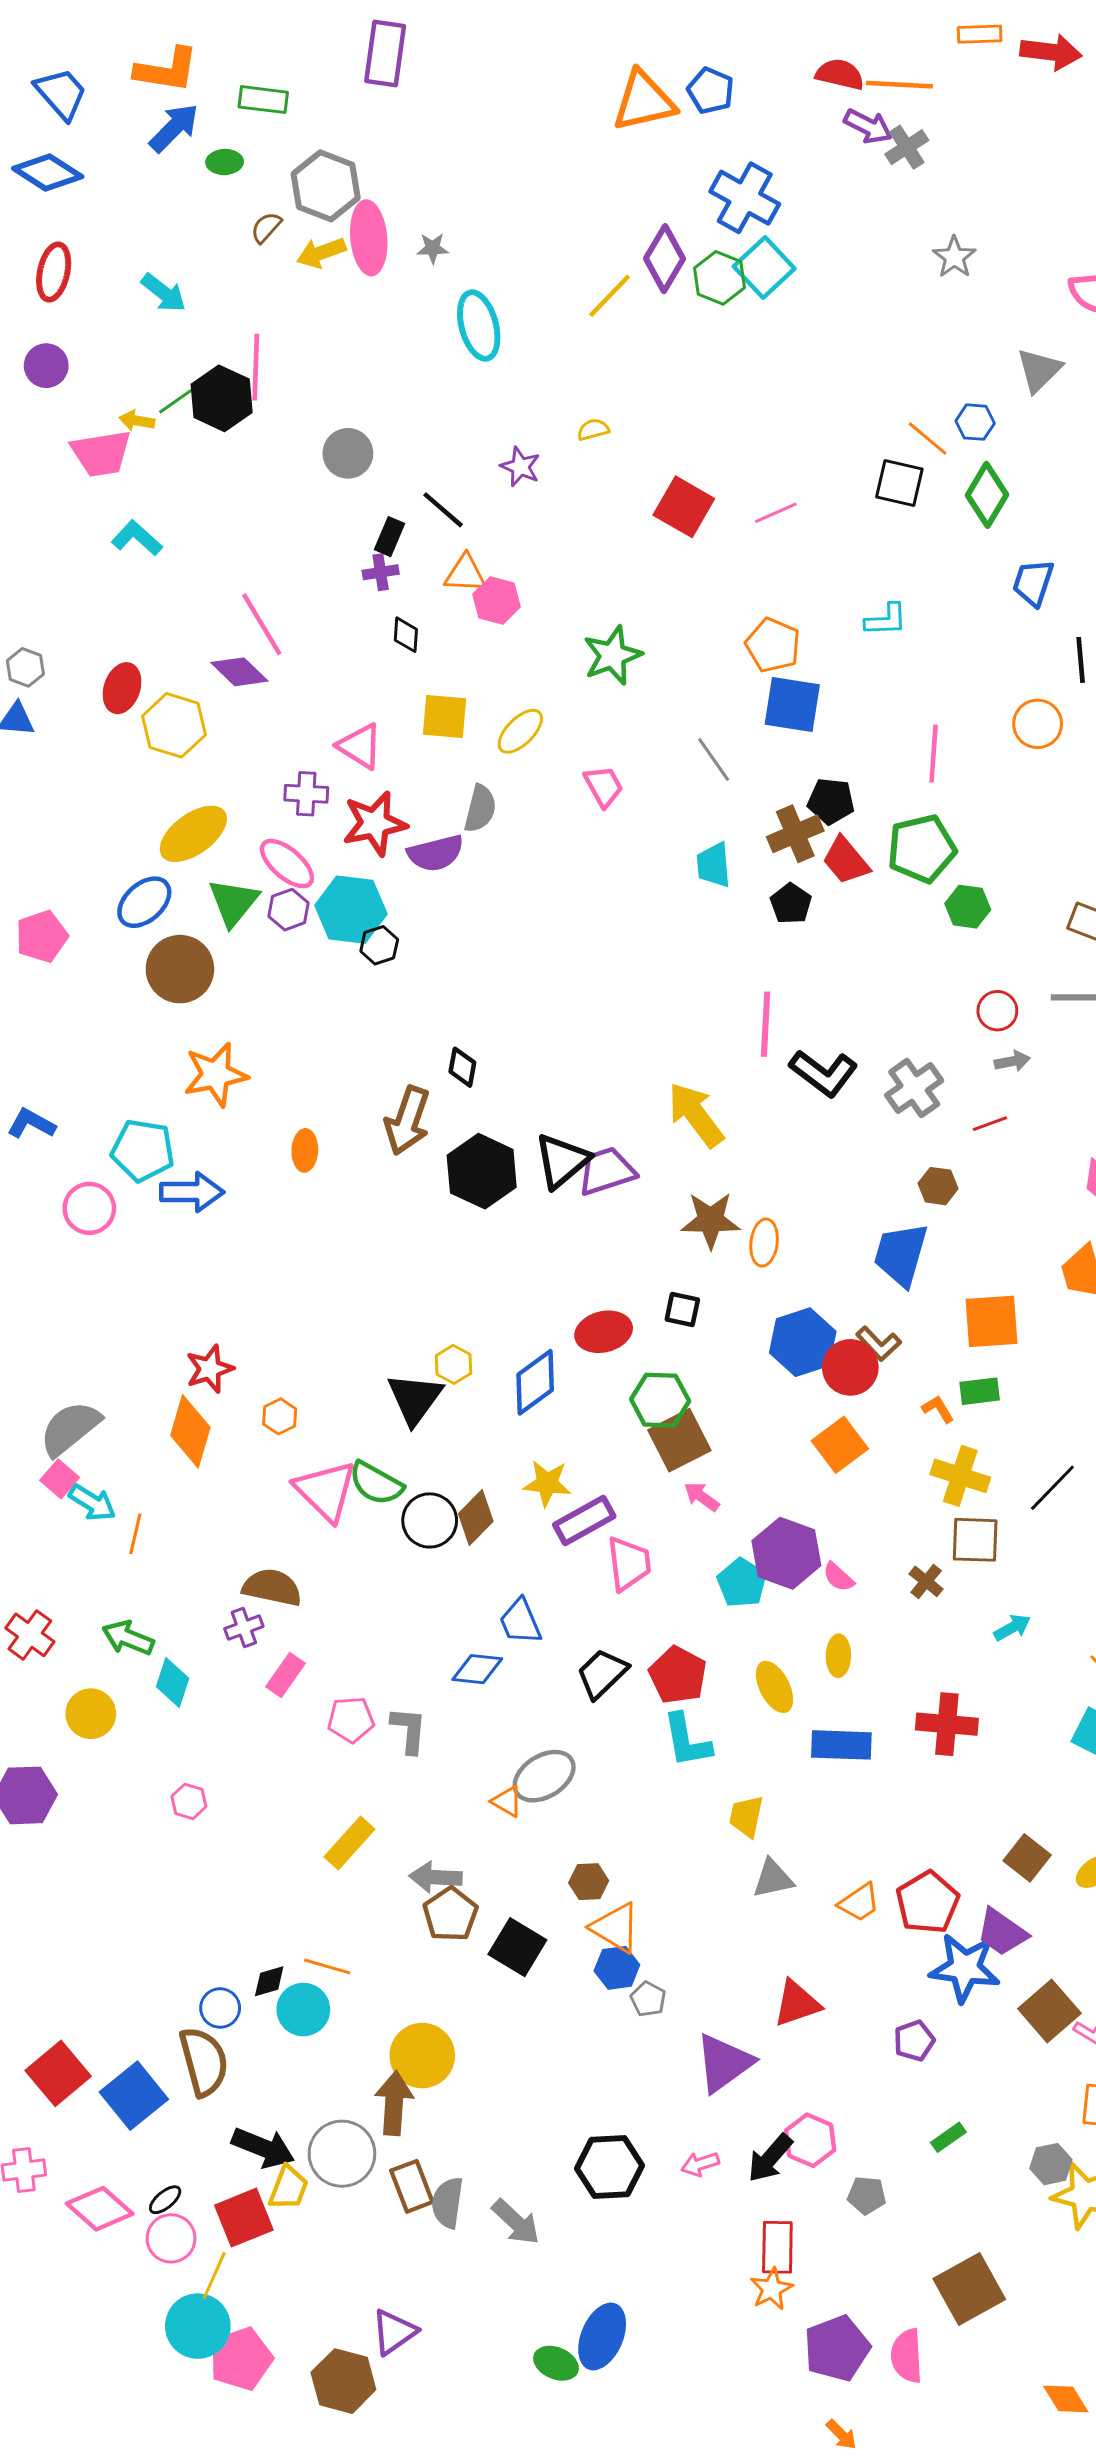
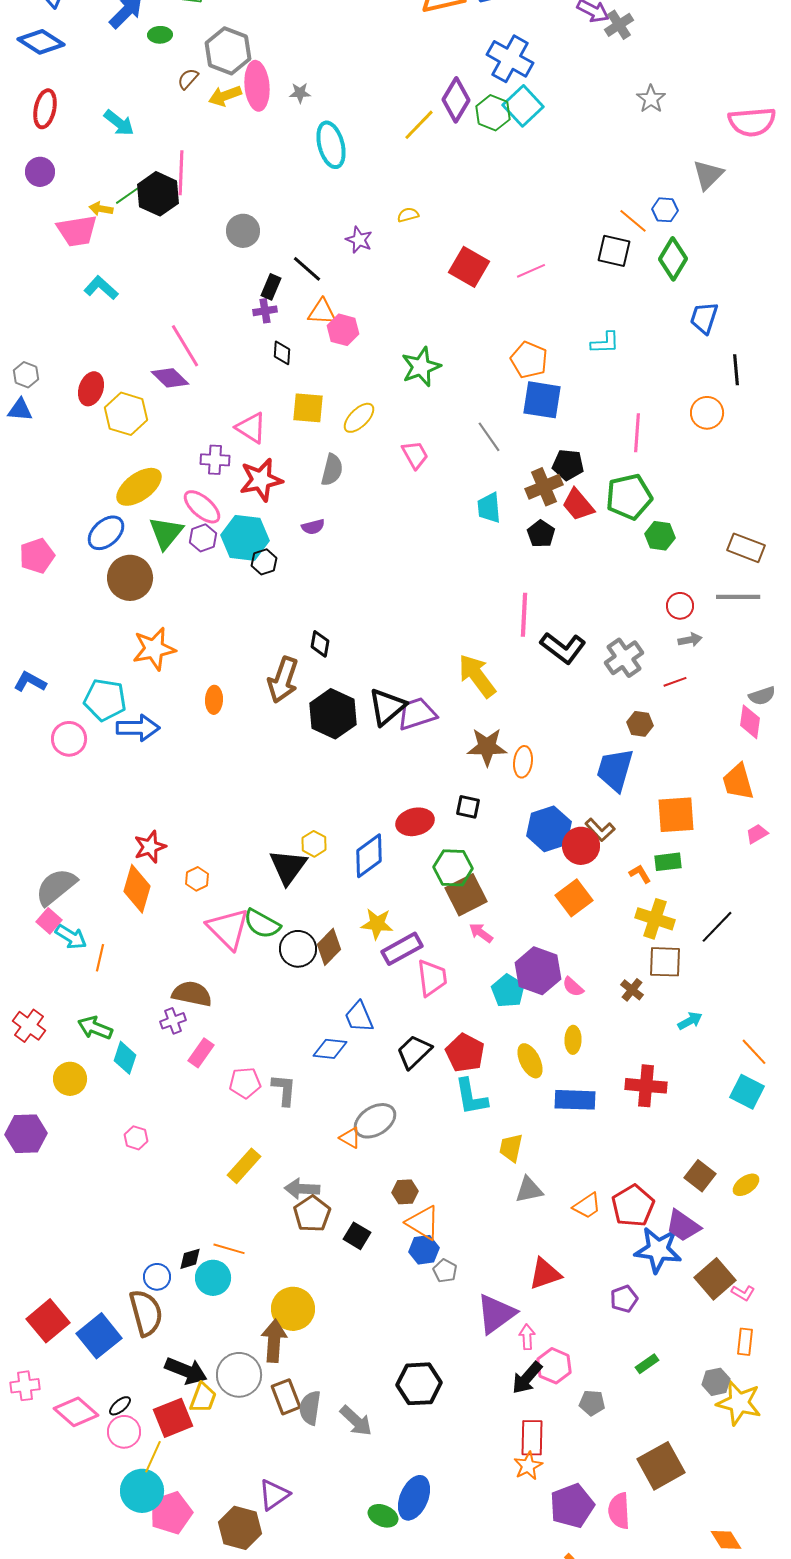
purple semicircle: (436, 853) -> (313, 527), moved, size x0.6
black square: (517, 1947) -> (357, 1236), size x0.7
pink arrow: (700, 2164) -> (527, 1337), moved, turned 105

